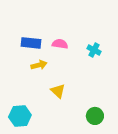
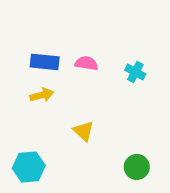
yellow arrow: (39, 65) -> (42, 95), moved

